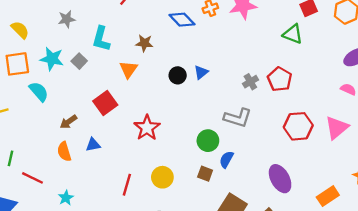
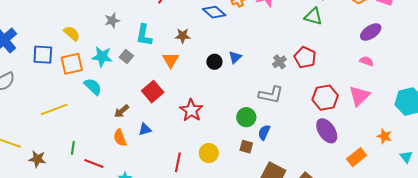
purple ellipse: (280, 179) -> (327, 131), moved

